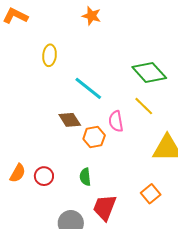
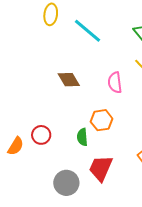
cyan line: (88, 88) -> (87, 31), moved
orange hexagon: (94, 137) -> (102, 120), moved
orange semicircle: (18, 173) -> (16, 146), moved

